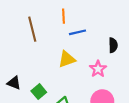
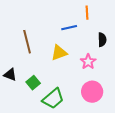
orange line: (64, 16) -> (87, 13), moved
brown line: (32, 29) -> (27, 42), moved

